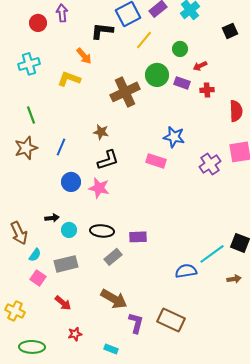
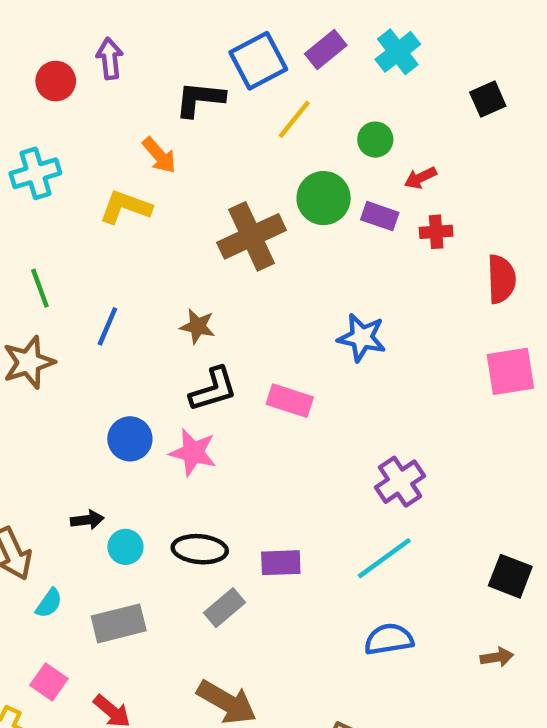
blue line: (61, 147) -> (107, 326), moved
pink rectangle: (156, 161) -> (290, 401), moved
purple cross: (210, 164) -> (400, 482), moved
cyan line: (212, 254) -> (384, 558), moved
pink square: (38, 278) -> (49, 682), moved

